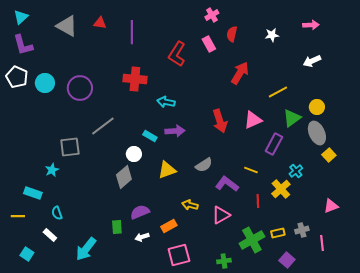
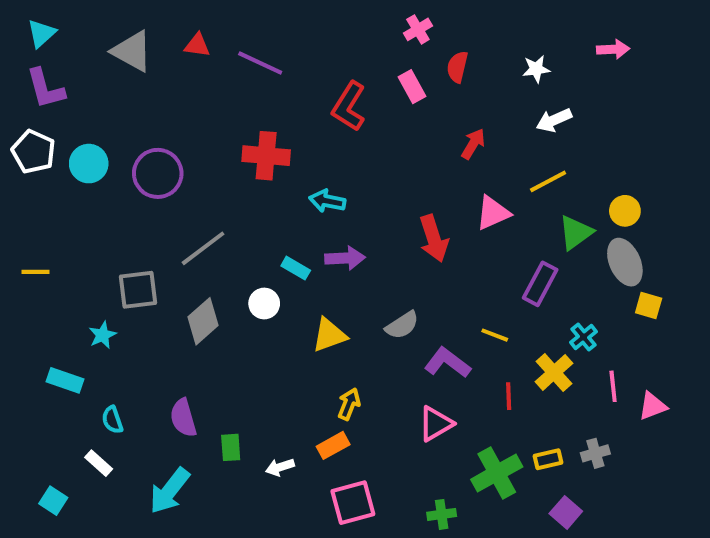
purple line: (132, 32) -> (260, 63), turned -65
white arrow: (312, 61) -> (554, 120), moved
red arrow: (240, 73) -> (473, 144), size x0.7
pink triangle: (253, 120) -> (493, 213), moved
yellow square: (329, 155) -> (649, 305), turned -32
gray diamond: (124, 177) -> (203, 321), moved
yellow arrow: (190, 205) -> (349, 404), moved, turned 98
purple semicircle: (140, 212) -> (183, 418), moved, turned -84
yellow line: (18, 216) -> (35, 272), moved
pink line: (322, 243) -> (613, 386), moved

